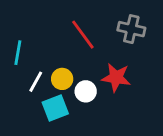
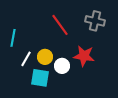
cyan square: (55, 108) -> (40, 78), turned 30

